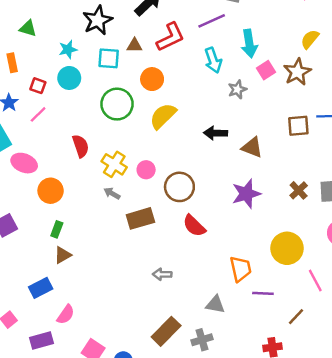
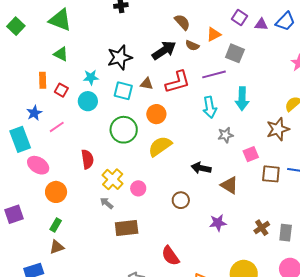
pink square: (266, 70) -> (251, 154), moved
red square: (38, 86) -> (61, 90), moved
brown circle: (179, 187) -> (181, 200), moved, size x0.7
purple star: (246, 194) -> (218, 223), size x0.7
red semicircle: (194, 226) -> (170, 256), moved

